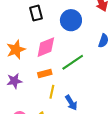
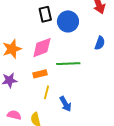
black rectangle: (36, 13) -> (45, 14), moved
green line: (73, 62) -> (68, 64), turned 30

